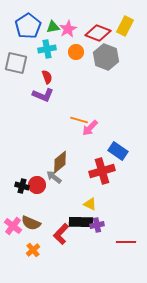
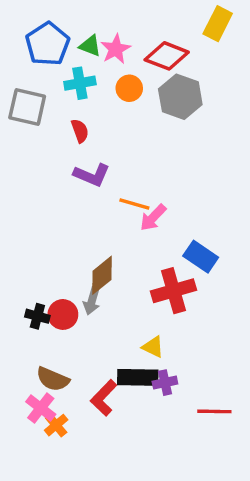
yellow rectangle: (125, 26) -> (218, 24), moved
green triangle: (53, 27) -> (90, 46), turned 32
purple L-shape: (43, 95) -> (92, 175), moved
gray arrow: (54, 177) -> (92, 301), turned -112
pink cross: (13, 226) -> (41, 408), moved

